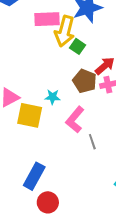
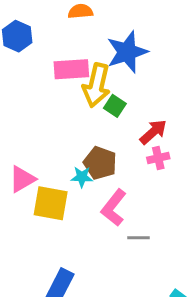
brown pentagon: (85, 81) -> (100, 163), moved
gray line: (92, 142) -> (138, 238), turned -70

